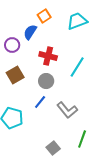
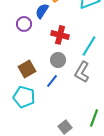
brown square: (15, 75) -> (27, 69), moved
gray L-shape: (67, 110) -> (82, 72), moved, turned 70

